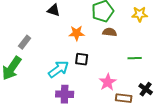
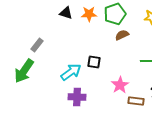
brown semicircle: (110, 32) -> (122, 35), turned -32
orange star: (77, 33) -> (89, 14), moved

